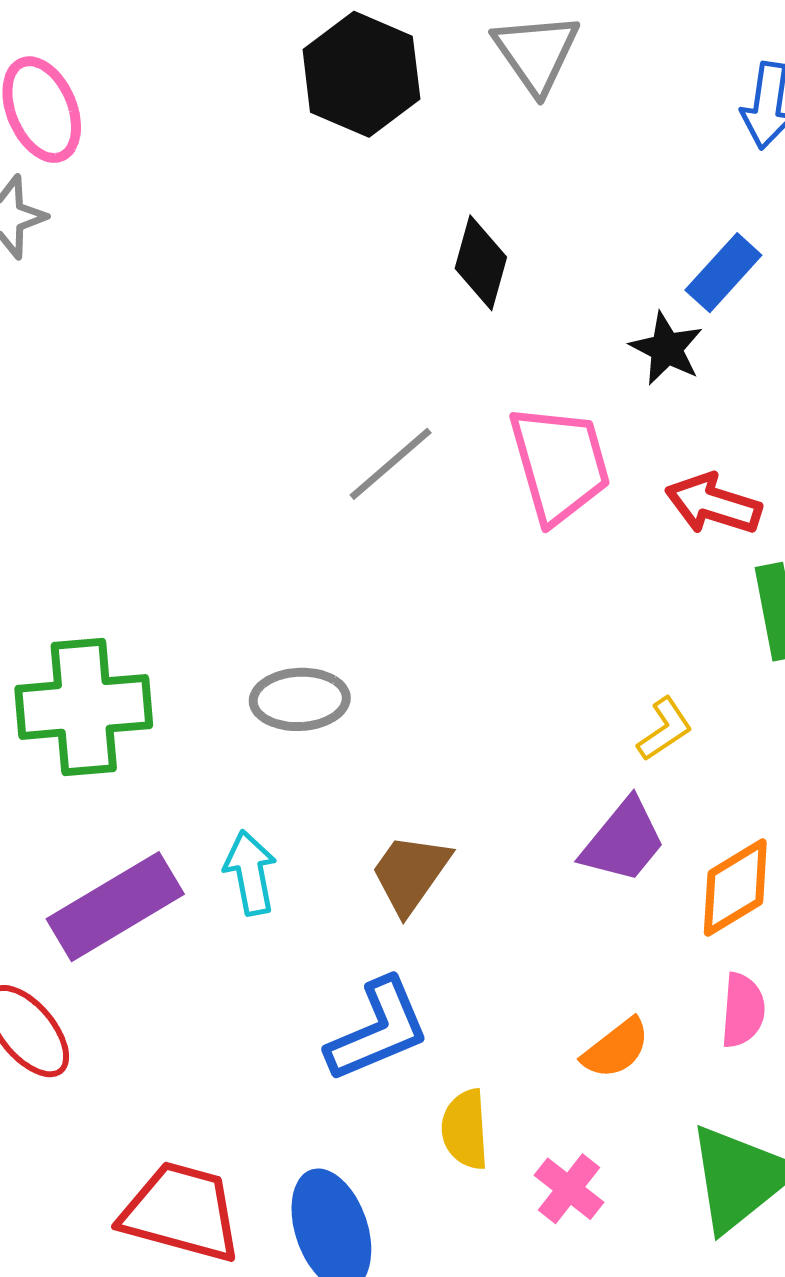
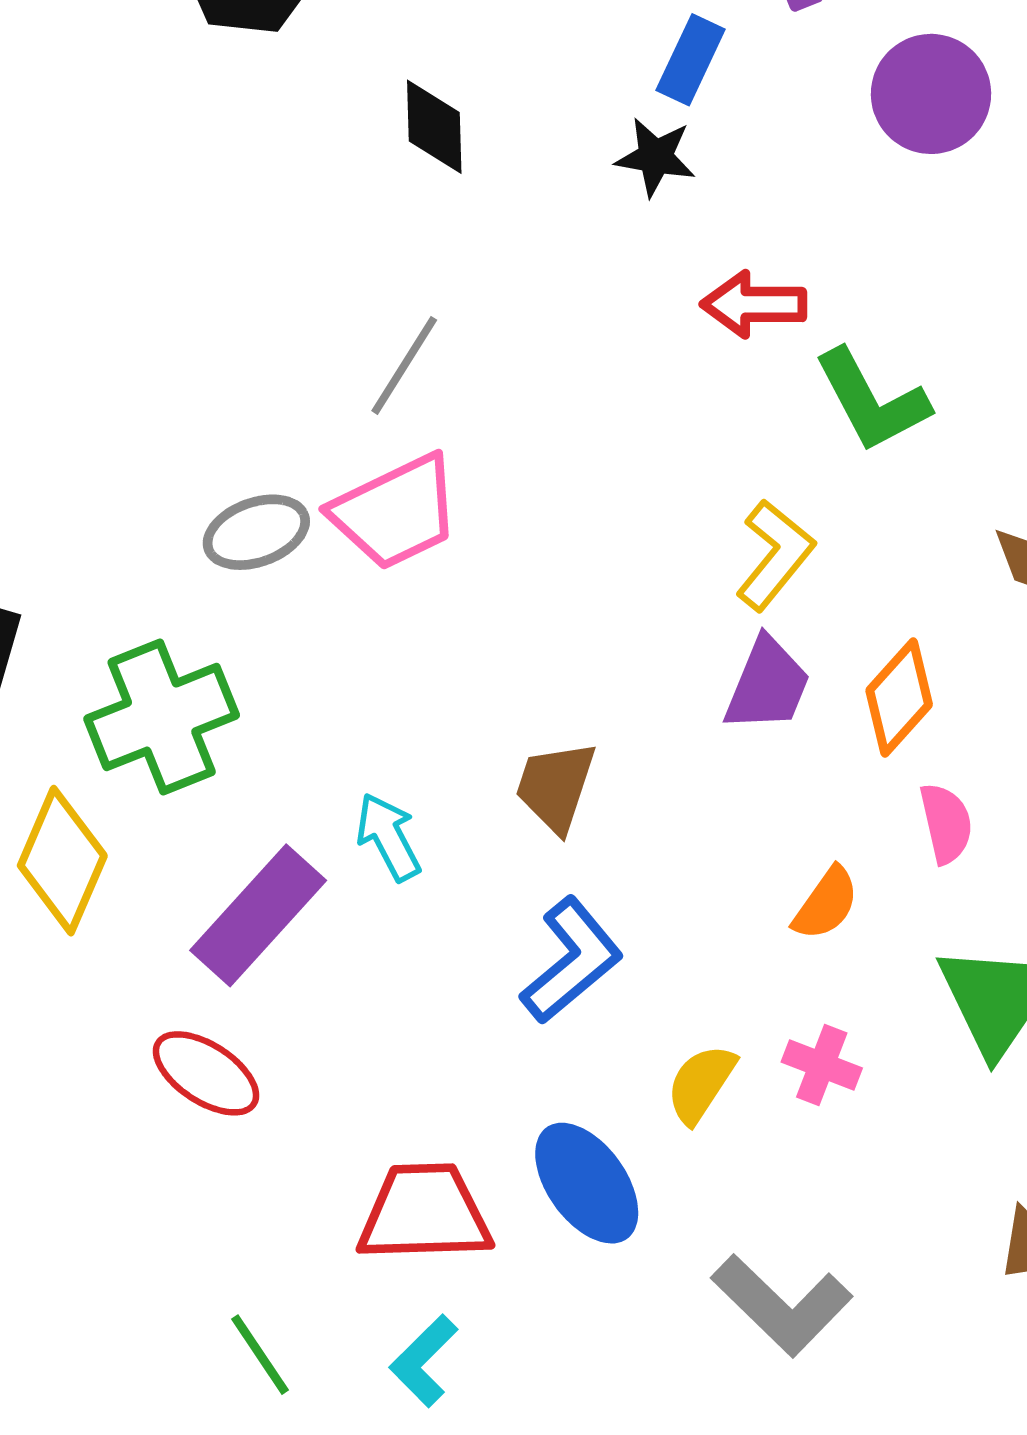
pink trapezoid: (560, 464) -> (396, 512), moved, turned 97
gray ellipse: (300, 699) -> (256, 532), moved
yellow L-shape: (665, 729) -> (775, 555), size x1.5
yellow semicircle: (465, 1129) -> (701, 1084), moved, turned 54

